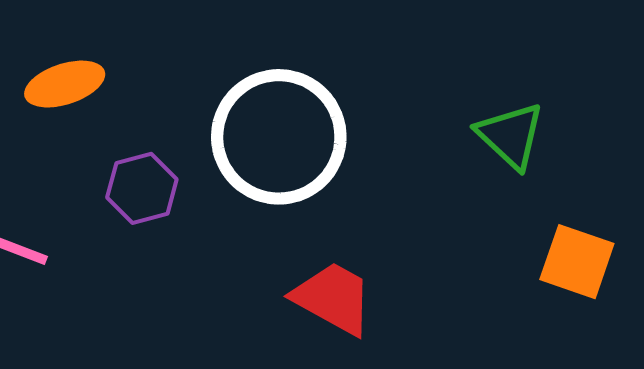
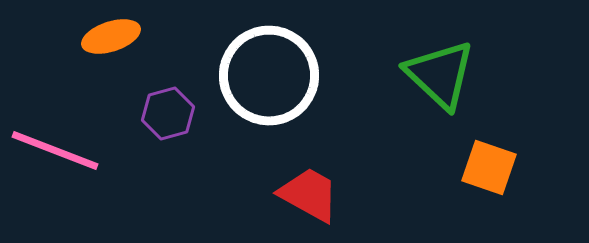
green triangle: (511, 136) -> (440, 75), size x1.4

